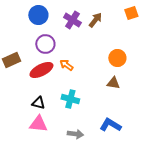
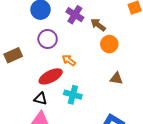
brown arrow: (95, 20) -> (98, 25), moved, turned -91
orange circle: (117, 58) -> (109, 44), moved
red ellipse: (41, 70) -> (51, 76), moved

